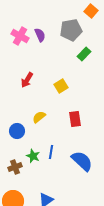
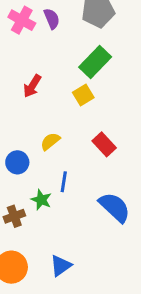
green rectangle: (84, 54) -> (95, 62), moved, size x1.5
red rectangle: (75, 119) -> (104, 144), turned -35
blue line: (51, 152) -> (64, 182), moved

